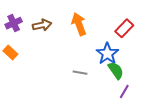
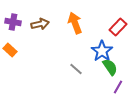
purple cross: (14, 23) -> (13, 22), turned 35
gray line: (80, 73) -> (76, 69), turned 32

